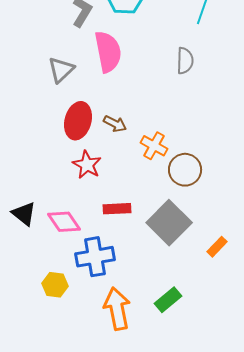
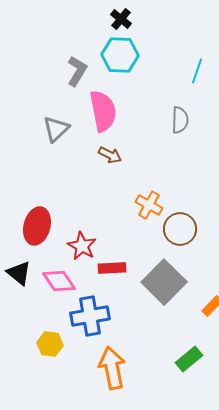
red ellipse: (78, 121) -> (37, 226), moved
brown arrow: (115, 124) -> (110, 155), moved
red star: (87, 165) -> (82, 246), moved
green rectangle: (168, 300) -> (189, 359), moved

